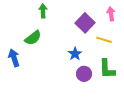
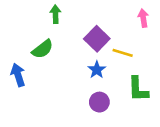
purple square: (85, 23) -> (97, 39), moved
yellow line: (104, 40) -> (123, 53), moved
purple circle: (84, 74) -> (99, 102), moved

